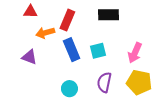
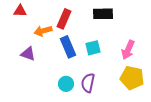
red triangle: (30, 12) -> (20, 11), moved
purple semicircle: (104, 82) -> (88, 83), moved

